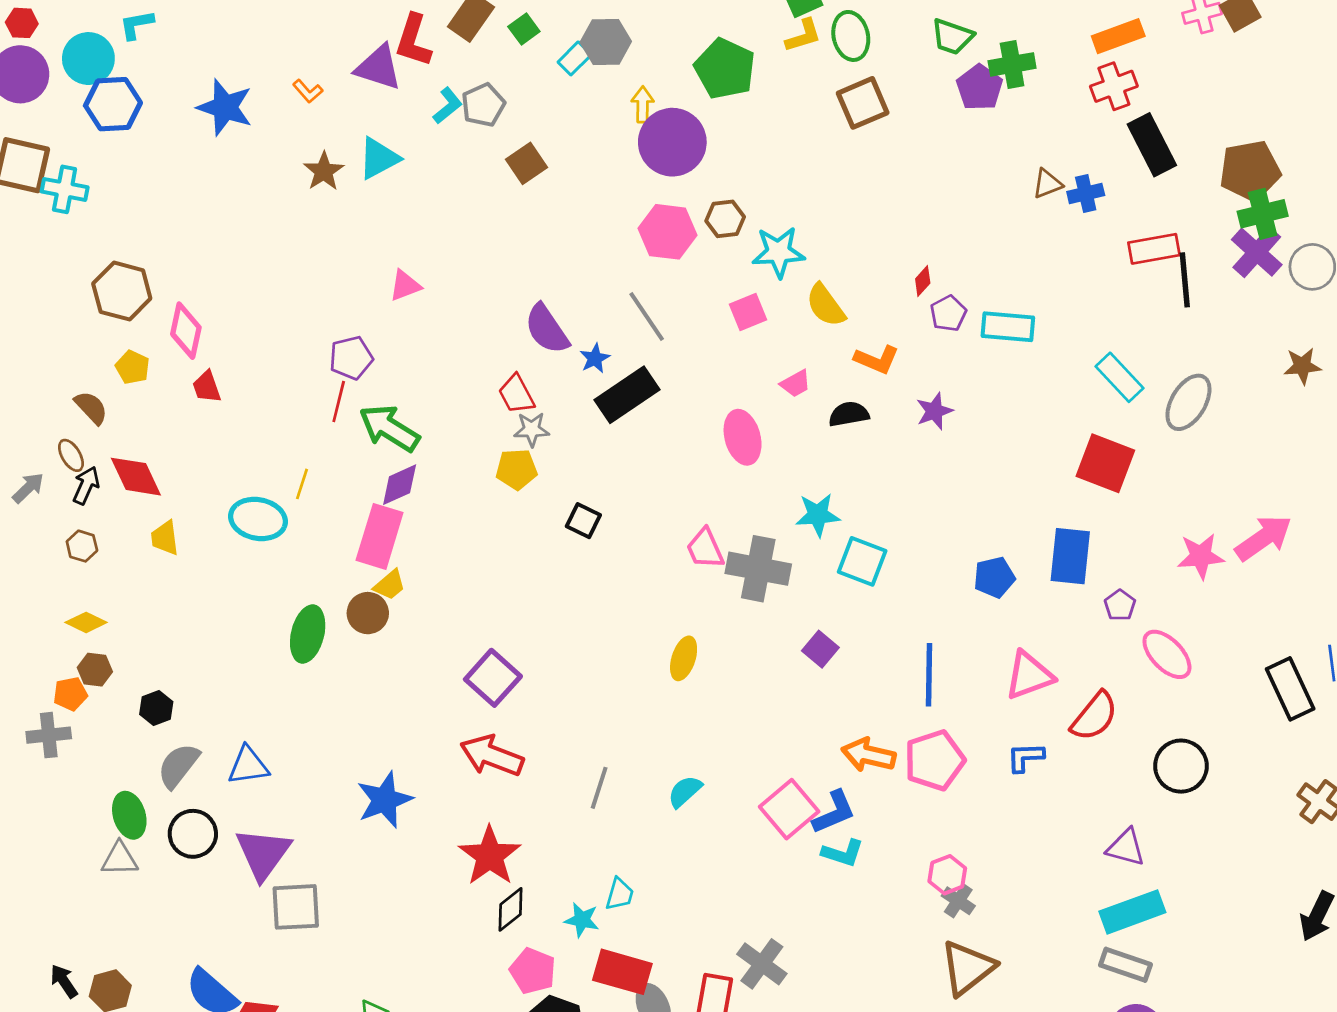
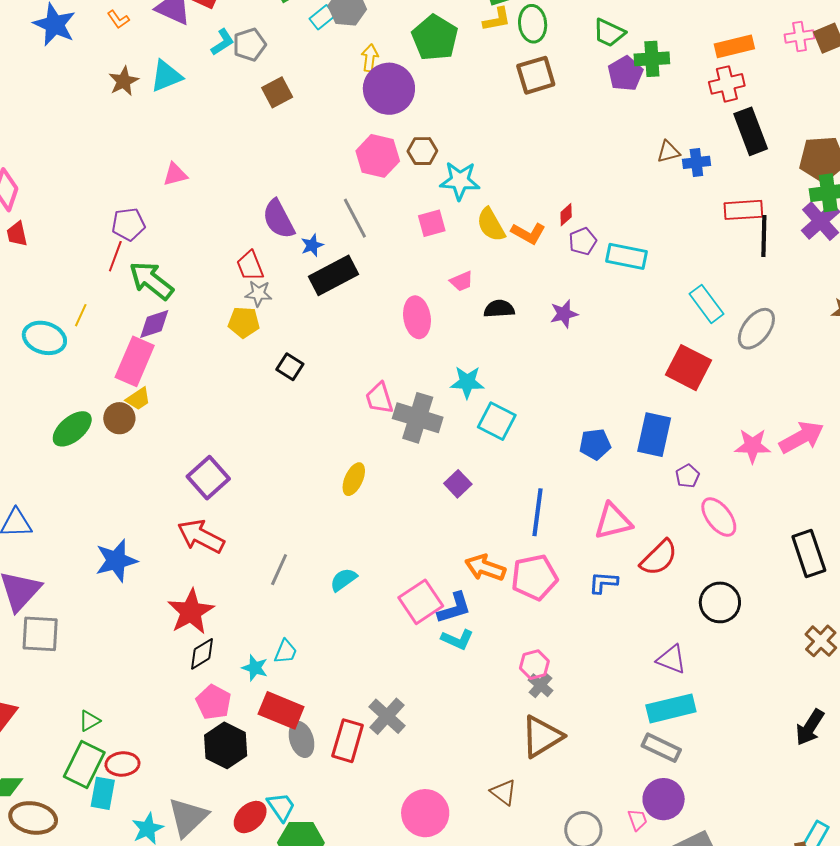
orange L-shape: (877, 360) -> (528, 233), moved
green ellipse: (308, 634) -> (72, 429), turned 30

